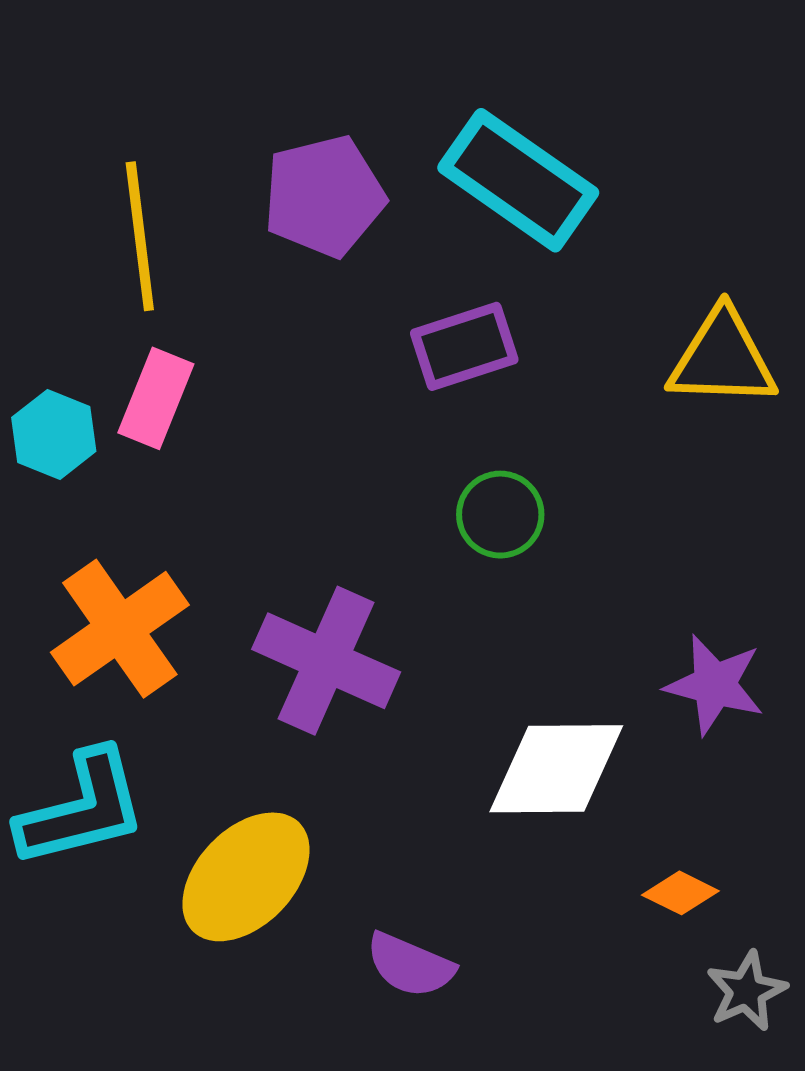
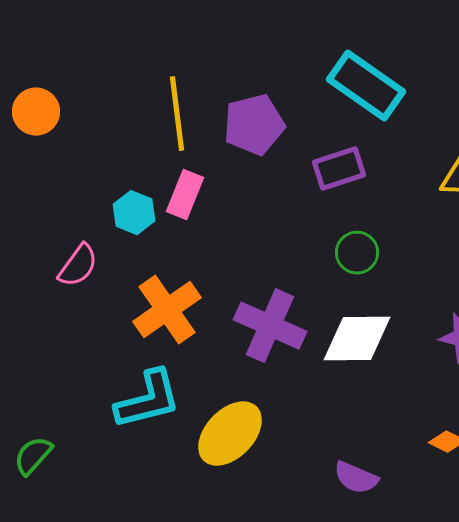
purple pentagon: (324, 196) -> (254, 125), moved
white diamond: (556, 769) -> (357, 339), moved
purple semicircle: (410, 965) -> (356, 478), moved

